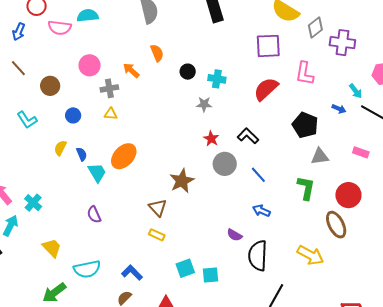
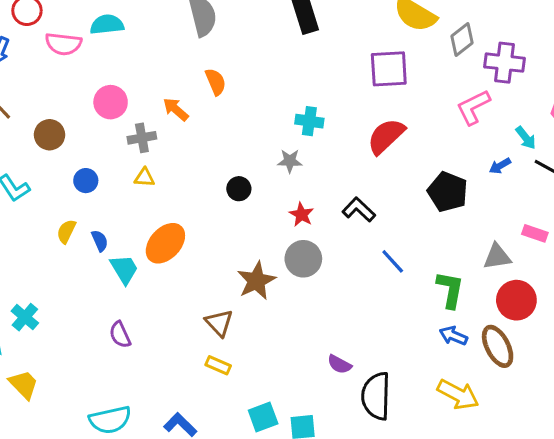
black circle: (188, 72) -> (239, 189), moved
pink L-shape: (305, 73) -> (473, 107), moved, turned 55
blue arrow: (339, 109) -> (500, 166), turned 128
gray triangle: (320, 157) -> (497, 257), moved
gray circle: (225, 164) -> (303, 259), moved
blue line: (258, 175) -> (393, 261), moved
blue arrow: (261, 211) -> (453, 336), moved
yellow trapezoid: (52, 248) -> (24, 385), moved

